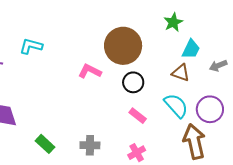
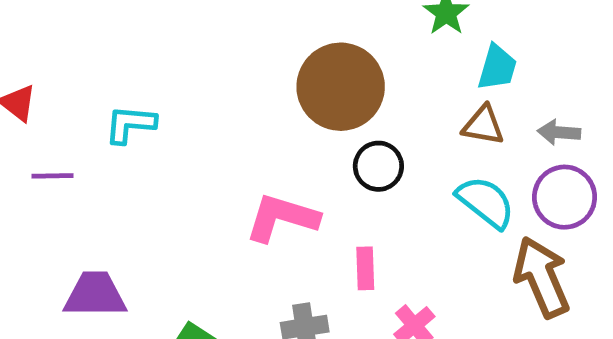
gray arrow: (218, 66) -> (559, 132), moved, turned 36
pink L-shape: (90, 71) -> (282, 218), moved, size x1.4
pink rectangle: (138, 116) -> (365, 268), moved, turned 60

